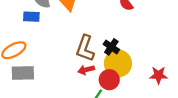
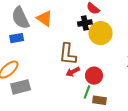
black cross: (111, 47) -> (85, 23), moved, turned -32
yellow circle: (118, 63) -> (100, 33), moved

